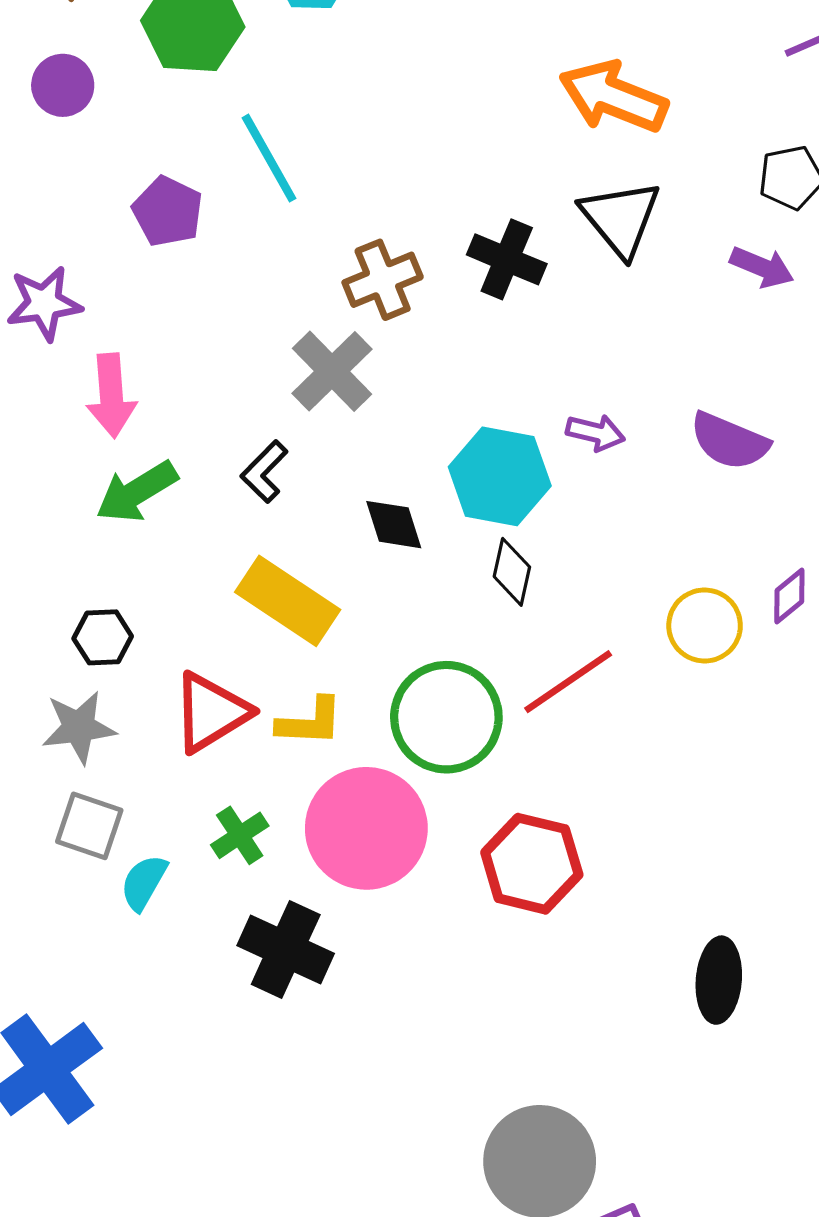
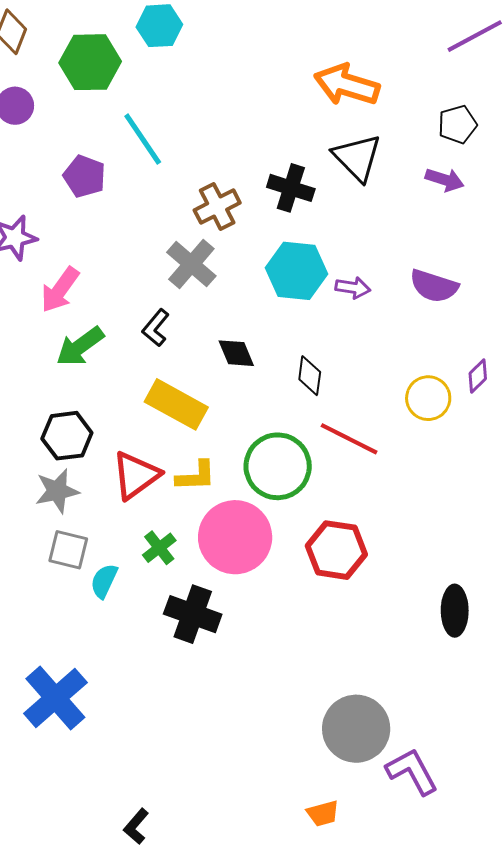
pink arrow: (111, 396) -> (60, 290), turned 45
cyan hexagon: (500, 476) -> (297, 271), moved
black hexagon: (103, 637) -> (67, 436), size x1.4
red line: (568, 682) -> (349, 439), turned 66

